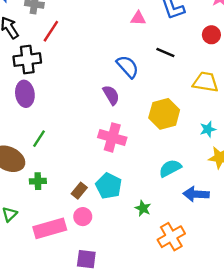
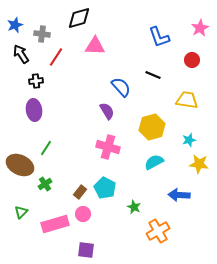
pink triangle: (138, 18) -> (95, 46), moved, size x1.5
black cross: (27, 60) -> (36, 81), size x0.6
cyan semicircle: (170, 168) -> (154, 162), moved
green cross: (38, 181) -> (45, 184), turned -32

